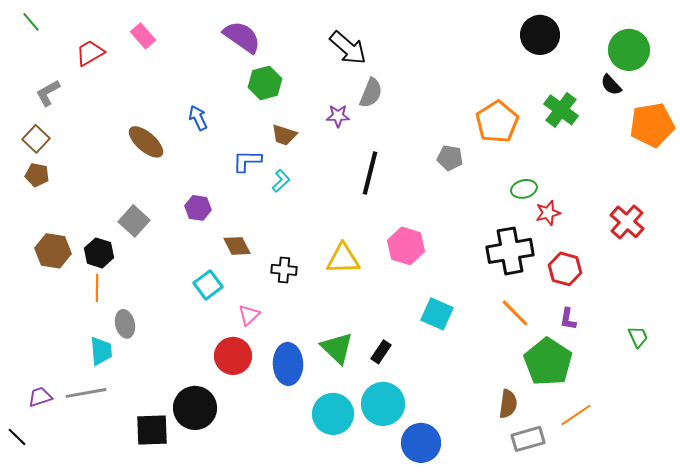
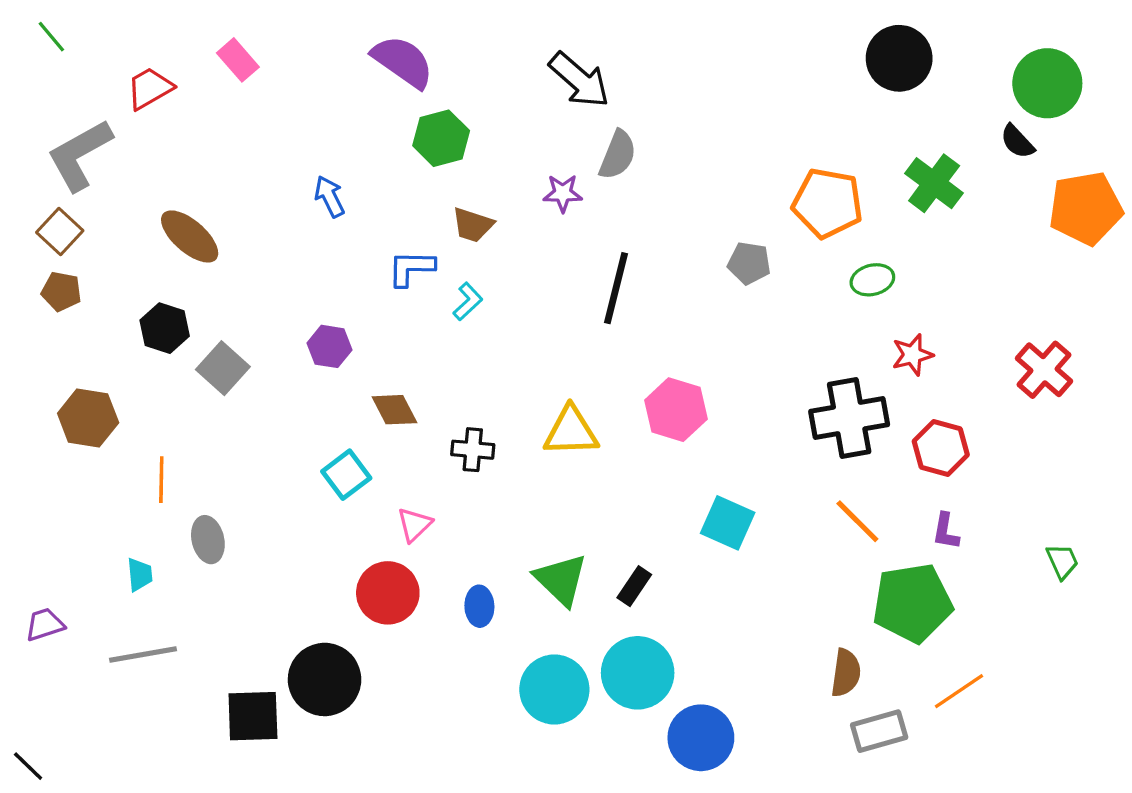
gray L-shape: (48, 93) -> (80, 155), size x1.6
orange pentagon: (497, 122) -> (827, 203), turned -30
brown ellipse: (146, 142) -> (190, 236), moved
green ellipse: (524, 189) -> (872, 280), moved
black hexagon: (99, 253) -> (165, 328), moved
cyan trapezoid: (101, 351) -> (140, 575), moved, size x0.7
green pentagon: (548, 362) -> (912, 603), turned 30
blue ellipse: (288, 364) -> (479, 606), size x0.6
purple trapezoid: (40, 397) -> (45, 625), moved
black line: (17, 437) -> (28, 766), moved

